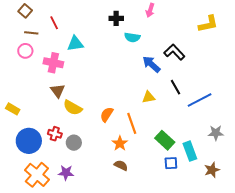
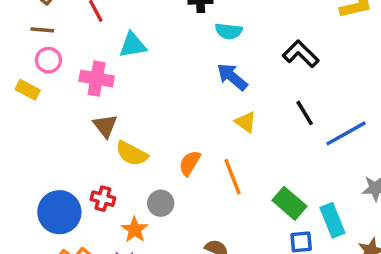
brown line: (31, 33) -> (42, 30), moved
blue arrow: (151, 64) -> (232, 77), moved
yellow triangle: (149, 97) -> (246, 122), moved, turned 48
yellow rectangle: (13, 109) -> (28, 90), moved
gray circle: (74, 143) -> (161, 203), moved
orange star: (120, 143) -> (135, 230), moved

